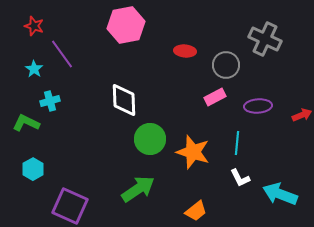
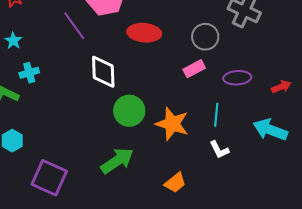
red ellipse: (185, 51) -> (144, 33), moved, size x1.5
purple line: (62, 54) -> (74, 26), moved
cyan arrow: (280, 194) -> (270, 130), moved

